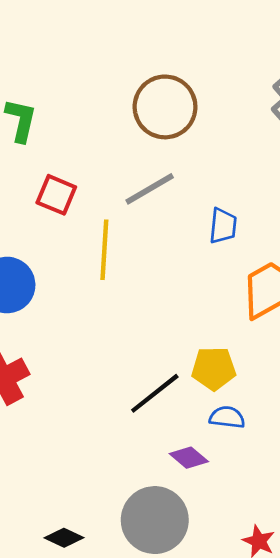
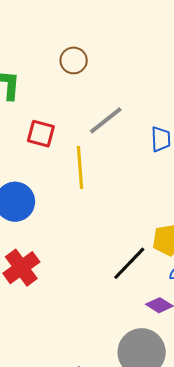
brown circle: (165, 107) -> (74, 60), moved, size x0.6

